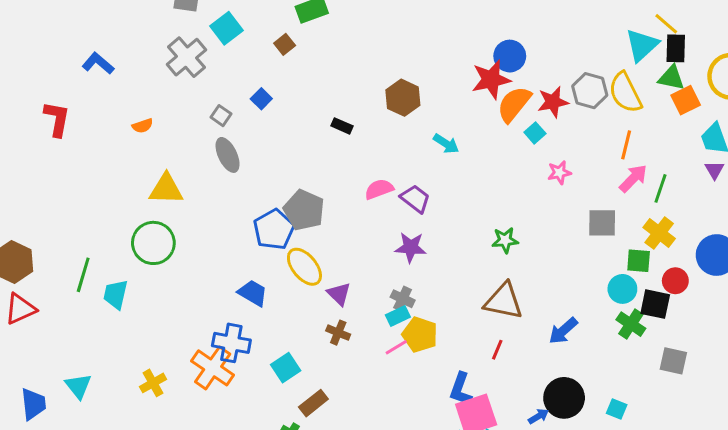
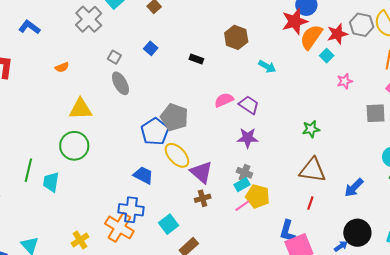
blue square: (261, 99) -> (151, 48), moved
purple triangle: (339, 294) -> (201, 172), size x1.4
brown cross: (338, 333) -> (203, 198), turned -35

